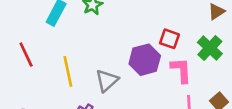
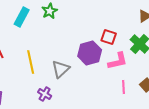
pink L-shape: (181, 70) -> (118, 61), turned 80

